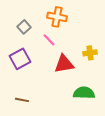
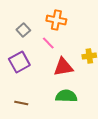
green semicircle: (84, 93) -> (66, 96), moved

